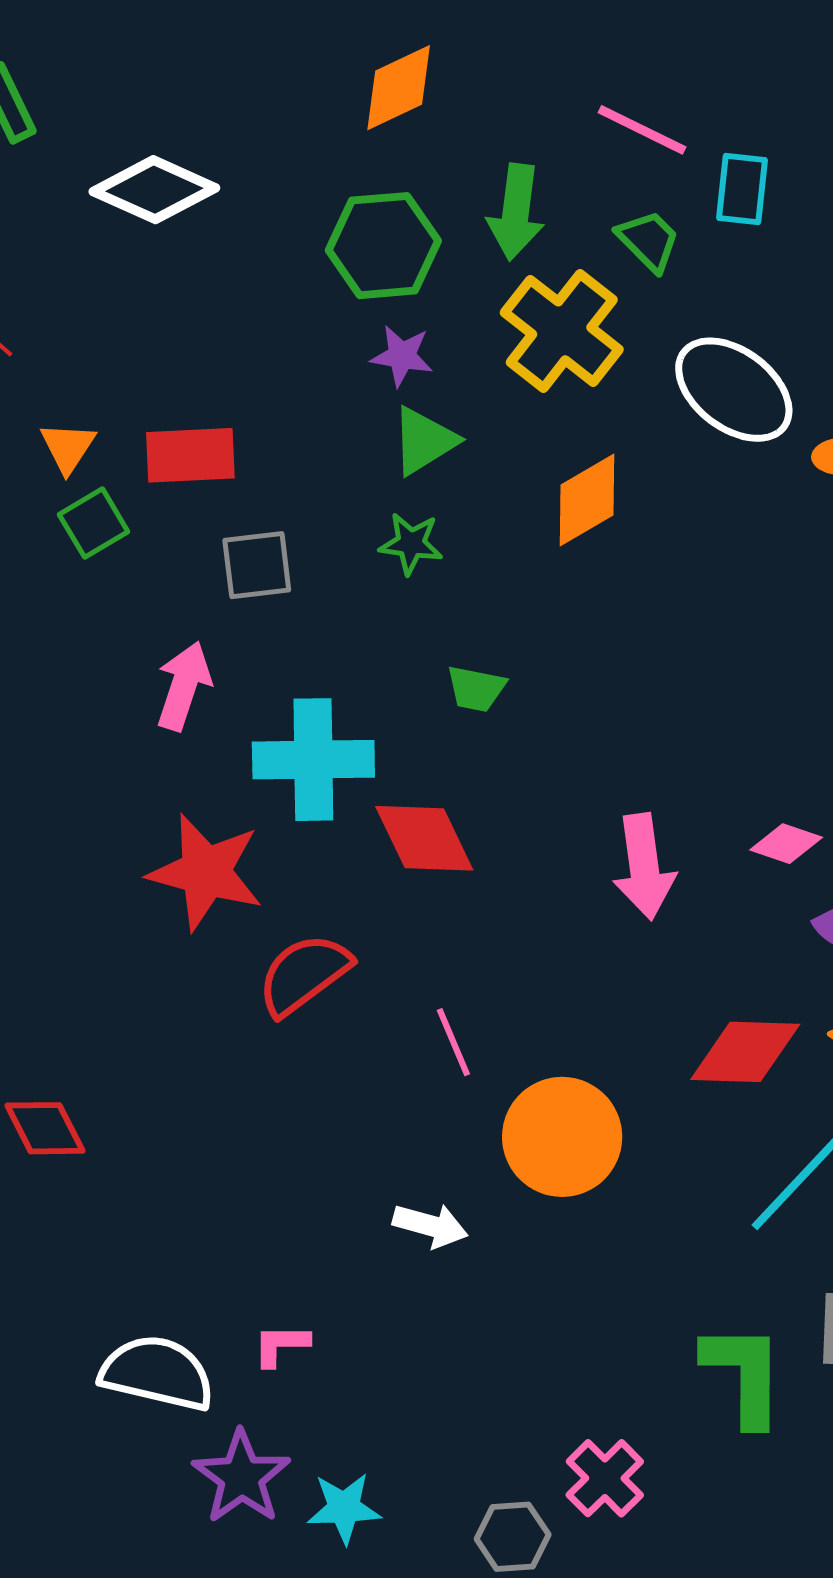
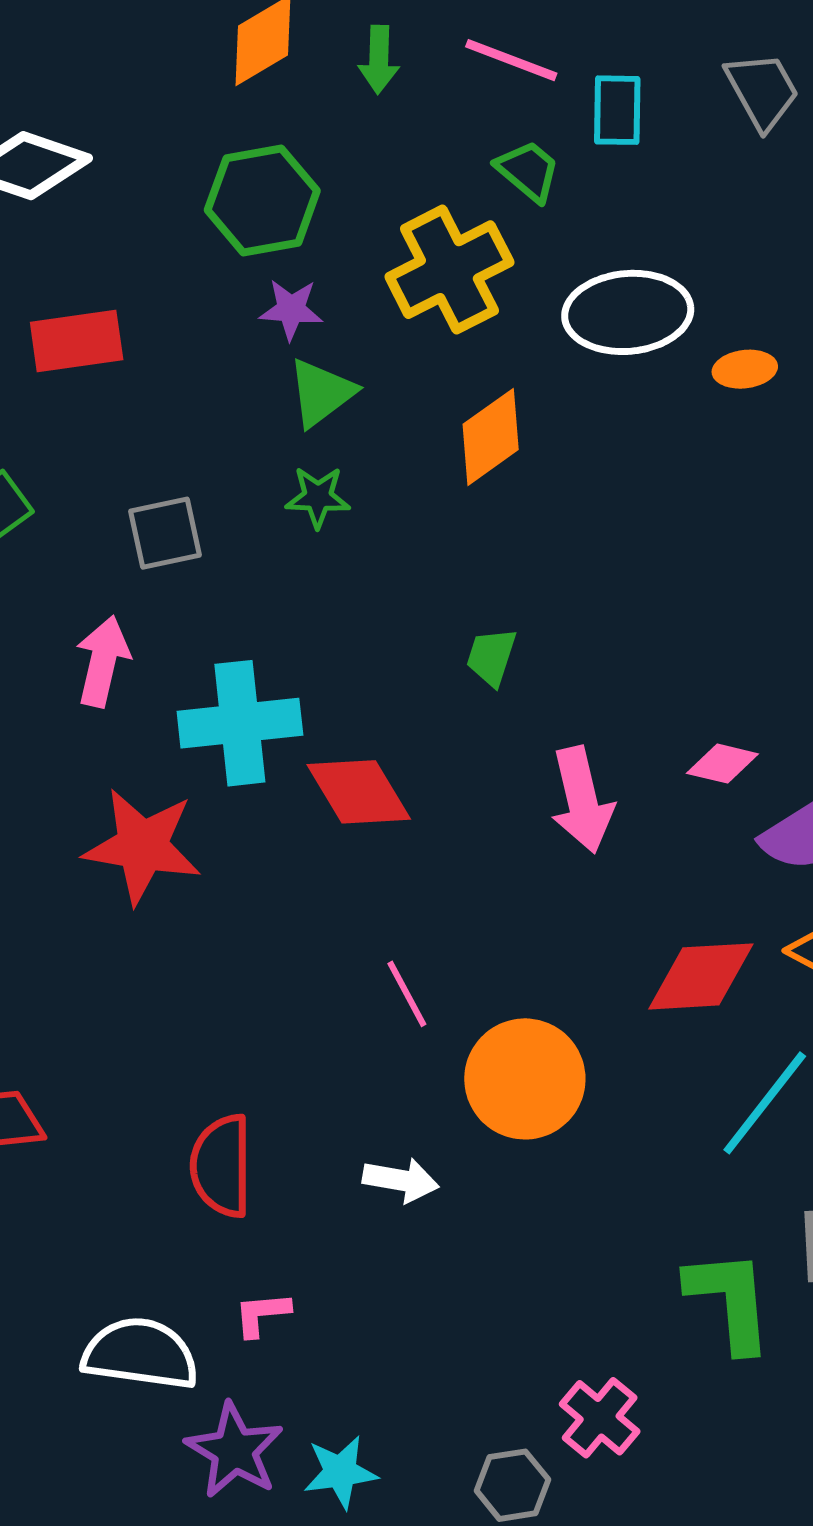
green arrow: (516, 212) -> (379, 60), moved, size x0.7
yellow cross: (562, 331) -> (449, 270), turned 30
white ellipse: (734, 390) -> (628, 312), turned -37
red rectangle: (190, 455) -> (77, 341), moved
green trapezoid: (476, 689) -> (491, 657), moved, turned 102
red semicircle: (304, 974) -> (221, 1166), moved, turned -48

